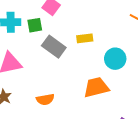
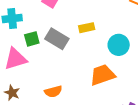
green square: (35, 25) -> (32, 39), moved

